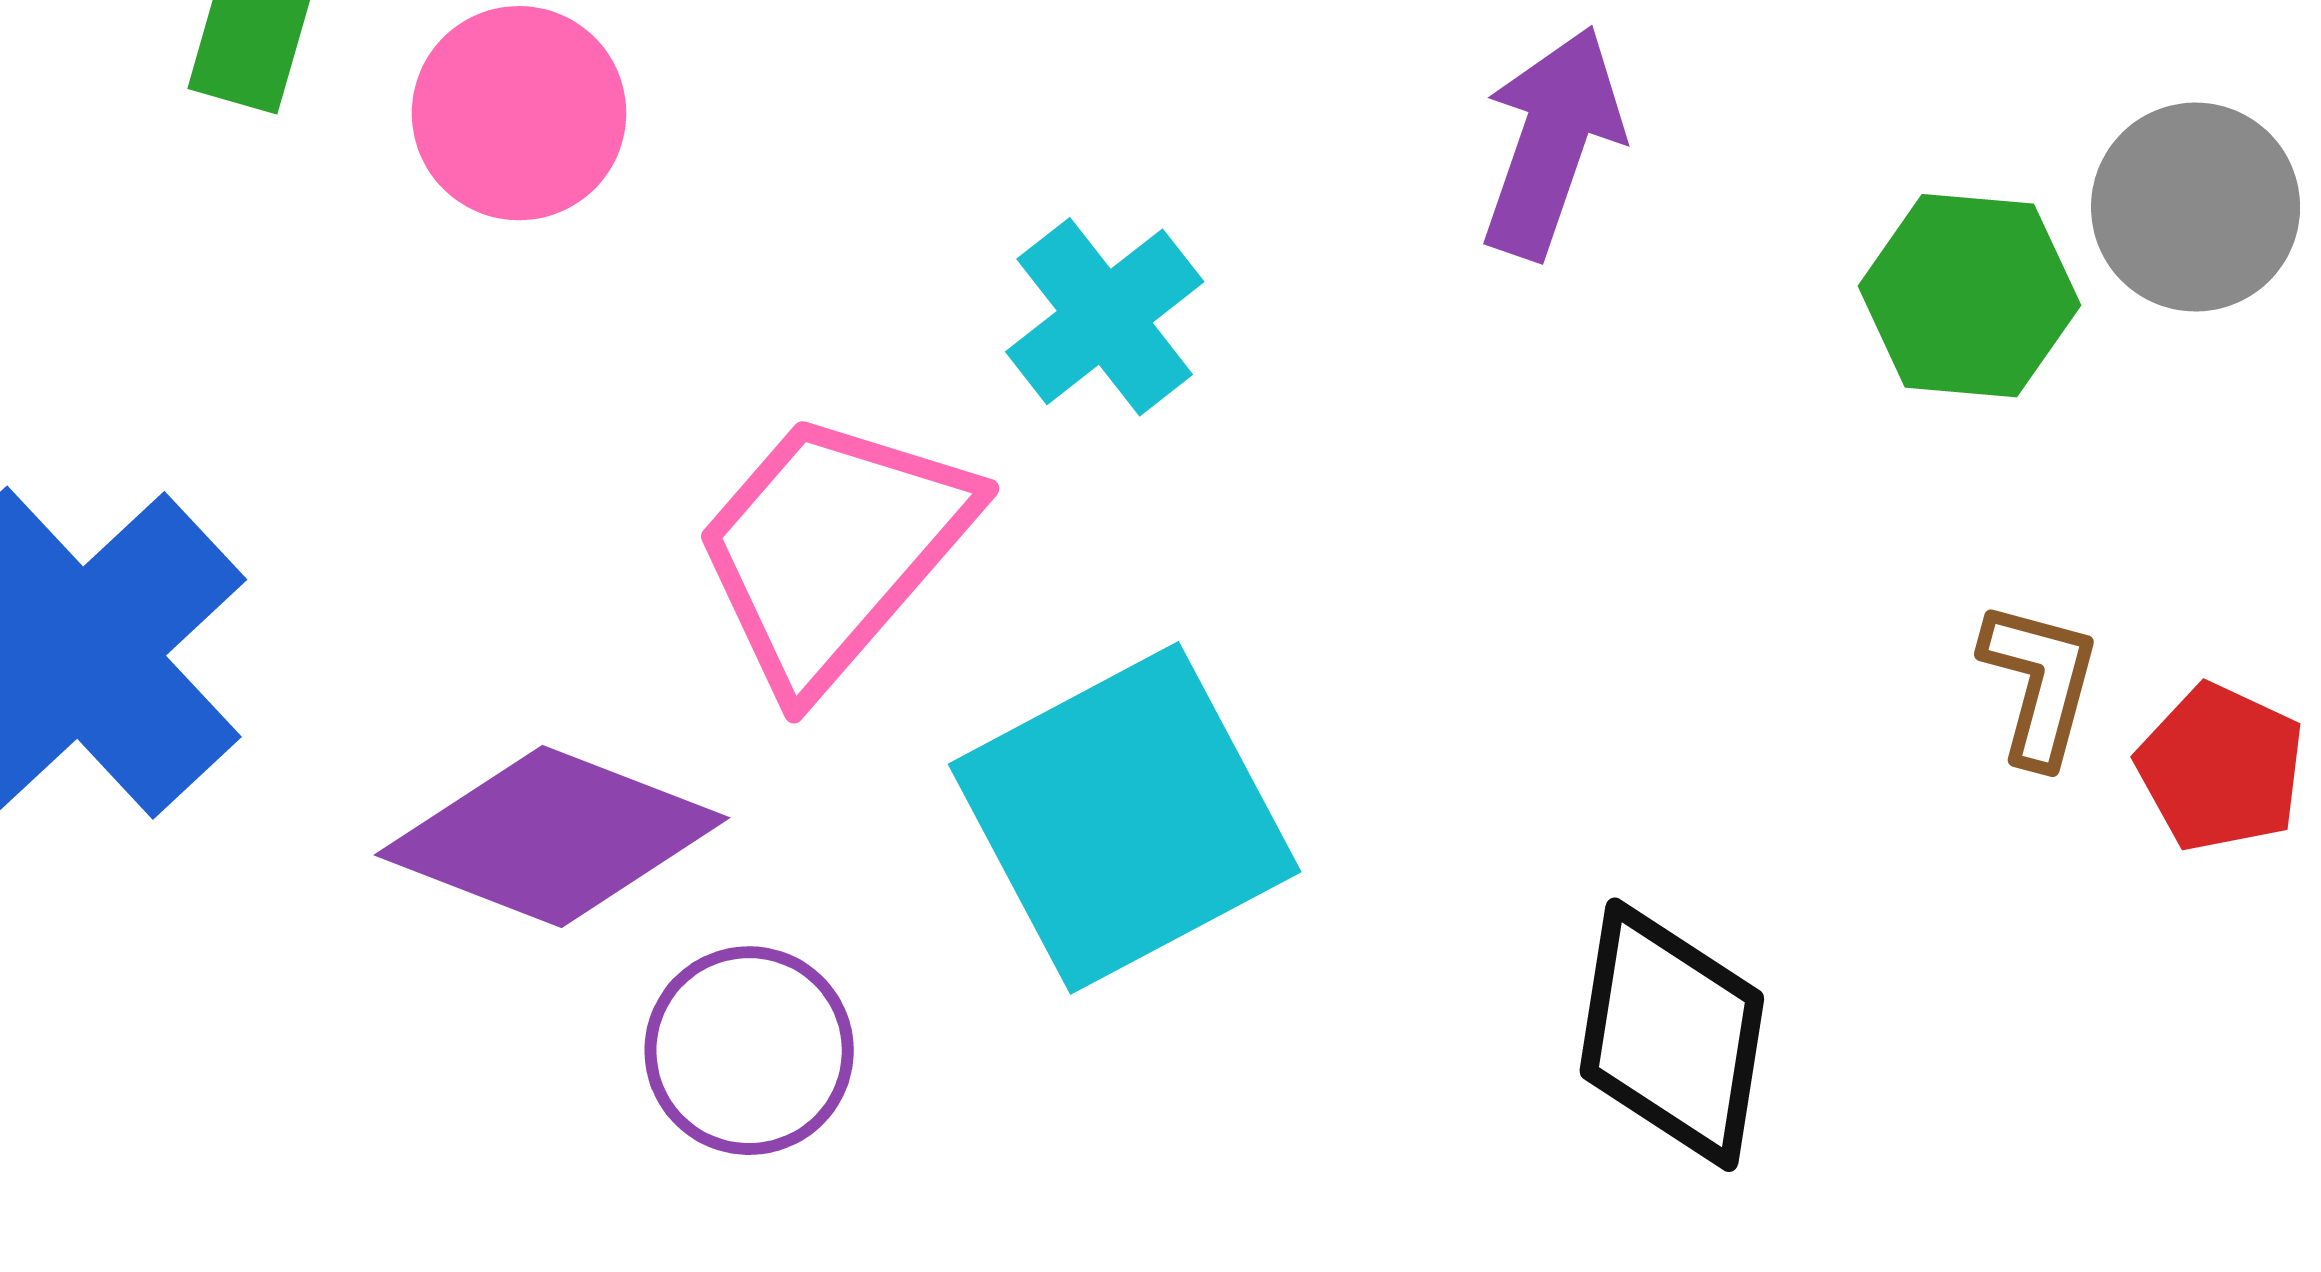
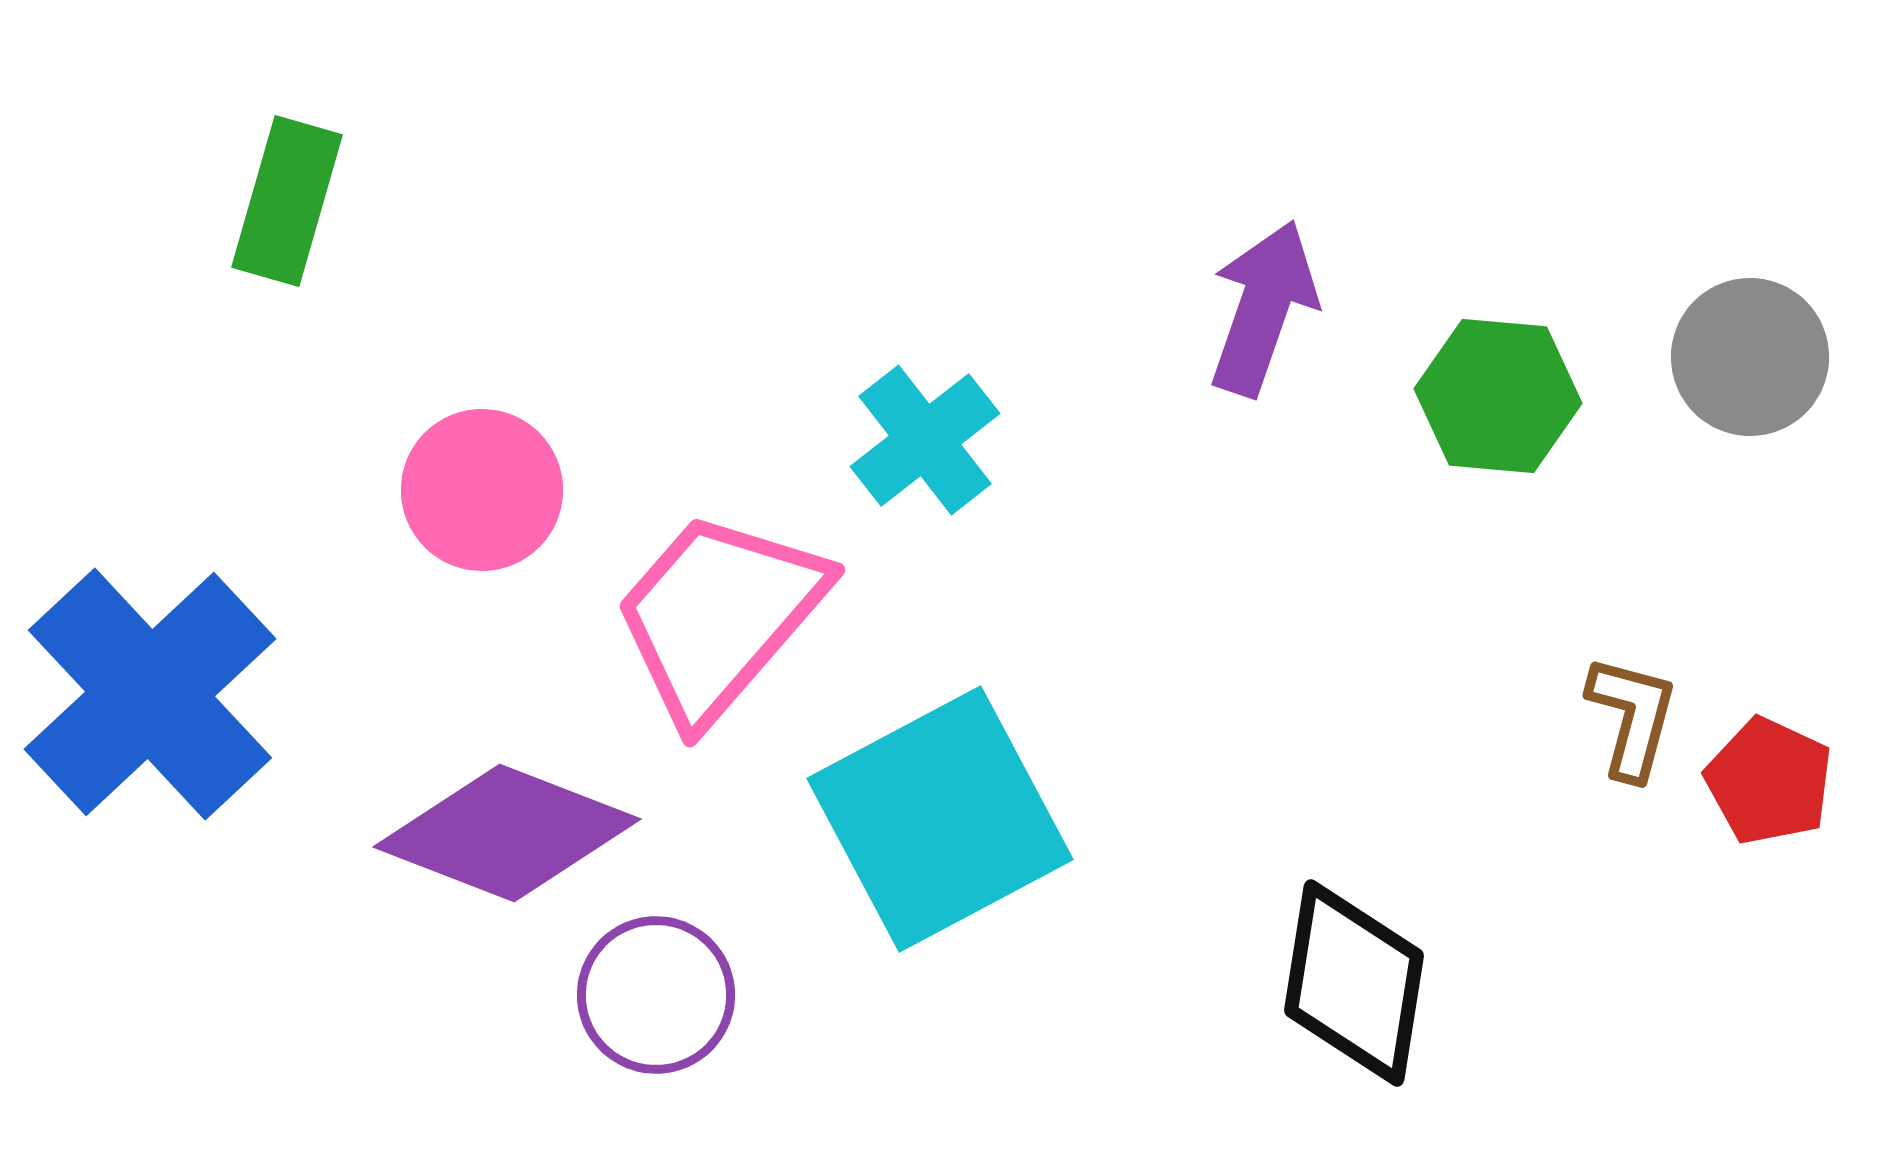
pink circle: (519, 113) -> (482, 490), moved
green hexagon: (1969, 296) -> (1498, 396), moved

